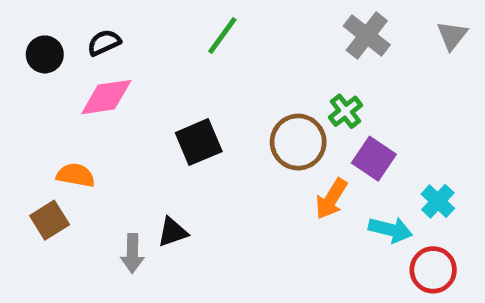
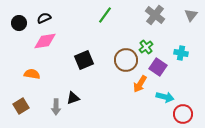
green line: (222, 35) -> (105, 15), moved
cyan cross: (438, 201) -> (181, 53), moved, turned -32
brown square: (50, 220) -> (21, 106), moved

